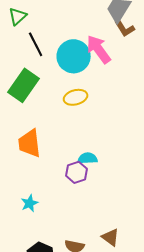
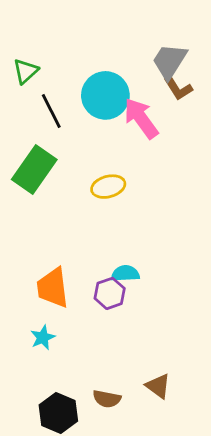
cyan circle: (74, 56) -> (105, 95), moved
orange trapezoid: (30, 143) -> (53, 288), moved

